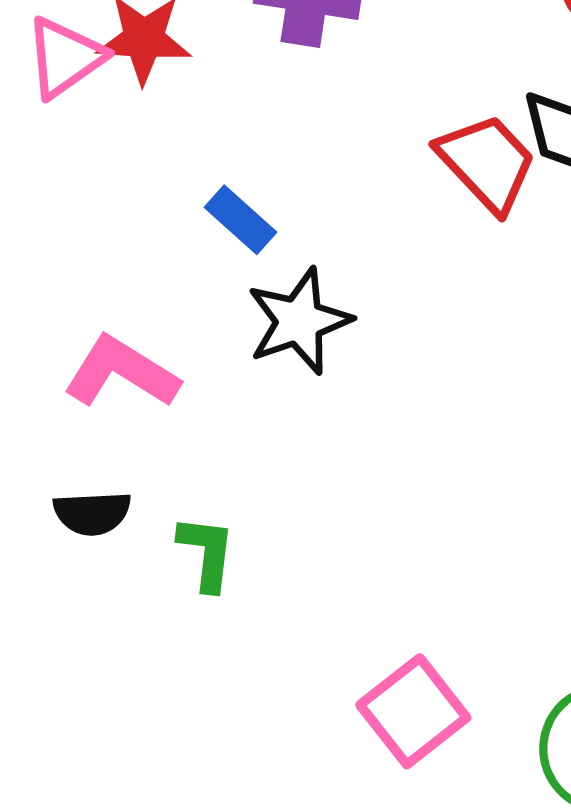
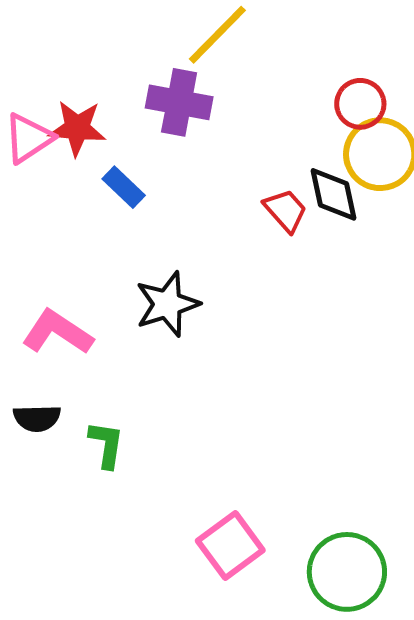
red trapezoid: (487, 163) -> (285, 210), size x0.7
blue rectangle: (241, 220) -> (124, 187), moved

